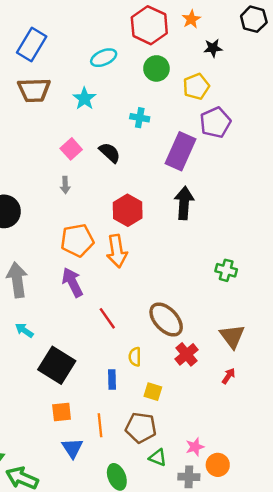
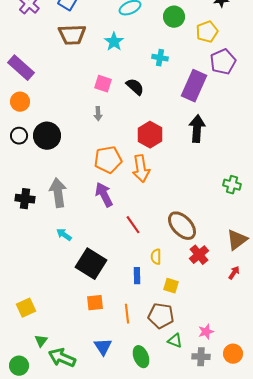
pink square: (71, 149) -> (103, 84), turned -30
brown triangle: (232, 336) -> (237, 240), turned 30
blue triangle: (72, 448) -> (103, 347), moved
orange circle: (218, 465) -> (233, 354), moved

